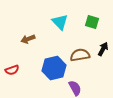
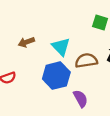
cyan triangle: (60, 22) -> (61, 47), moved

